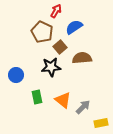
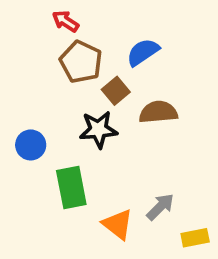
red arrow: (56, 11) -> (65, 21), moved, turned -88
green rectangle: (37, 97) -> (71, 188), size x1.5
orange triangle: (63, 100) -> (118, 224), moved

